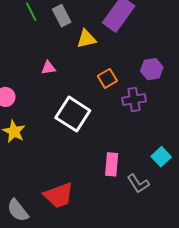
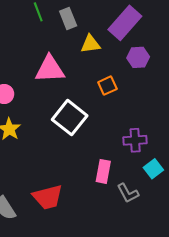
pink triangle: (48, 68) -> (50, 69), size x2.0
purple hexagon: (152, 69) -> (138, 57), moved
purple cross: (134, 100) -> (135, 140), moved

